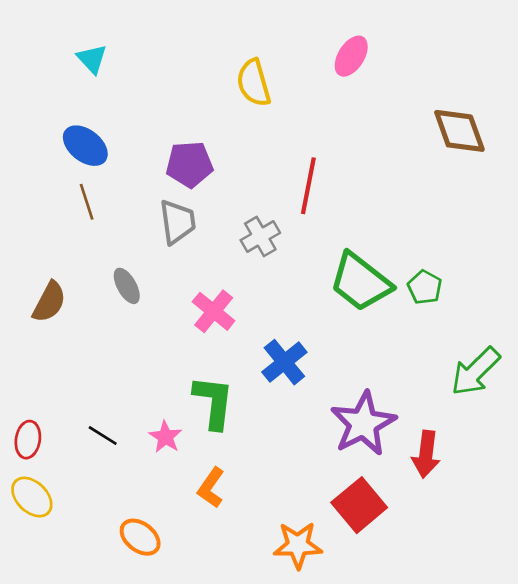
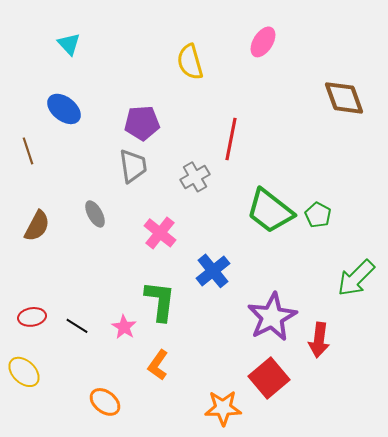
brown line: (87, 202) -> (28, 151), moved
red ellipse: (28, 440) -> (32, 317), moved, turned 72

